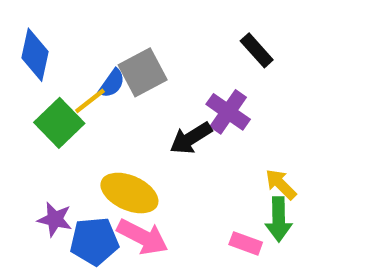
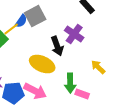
black arrow: (191, 138) -> (57, 46), turned -78
yellow ellipse: (129, 193) -> (42, 64), moved
green arrow: (279, 219) -> (70, 83), moved

